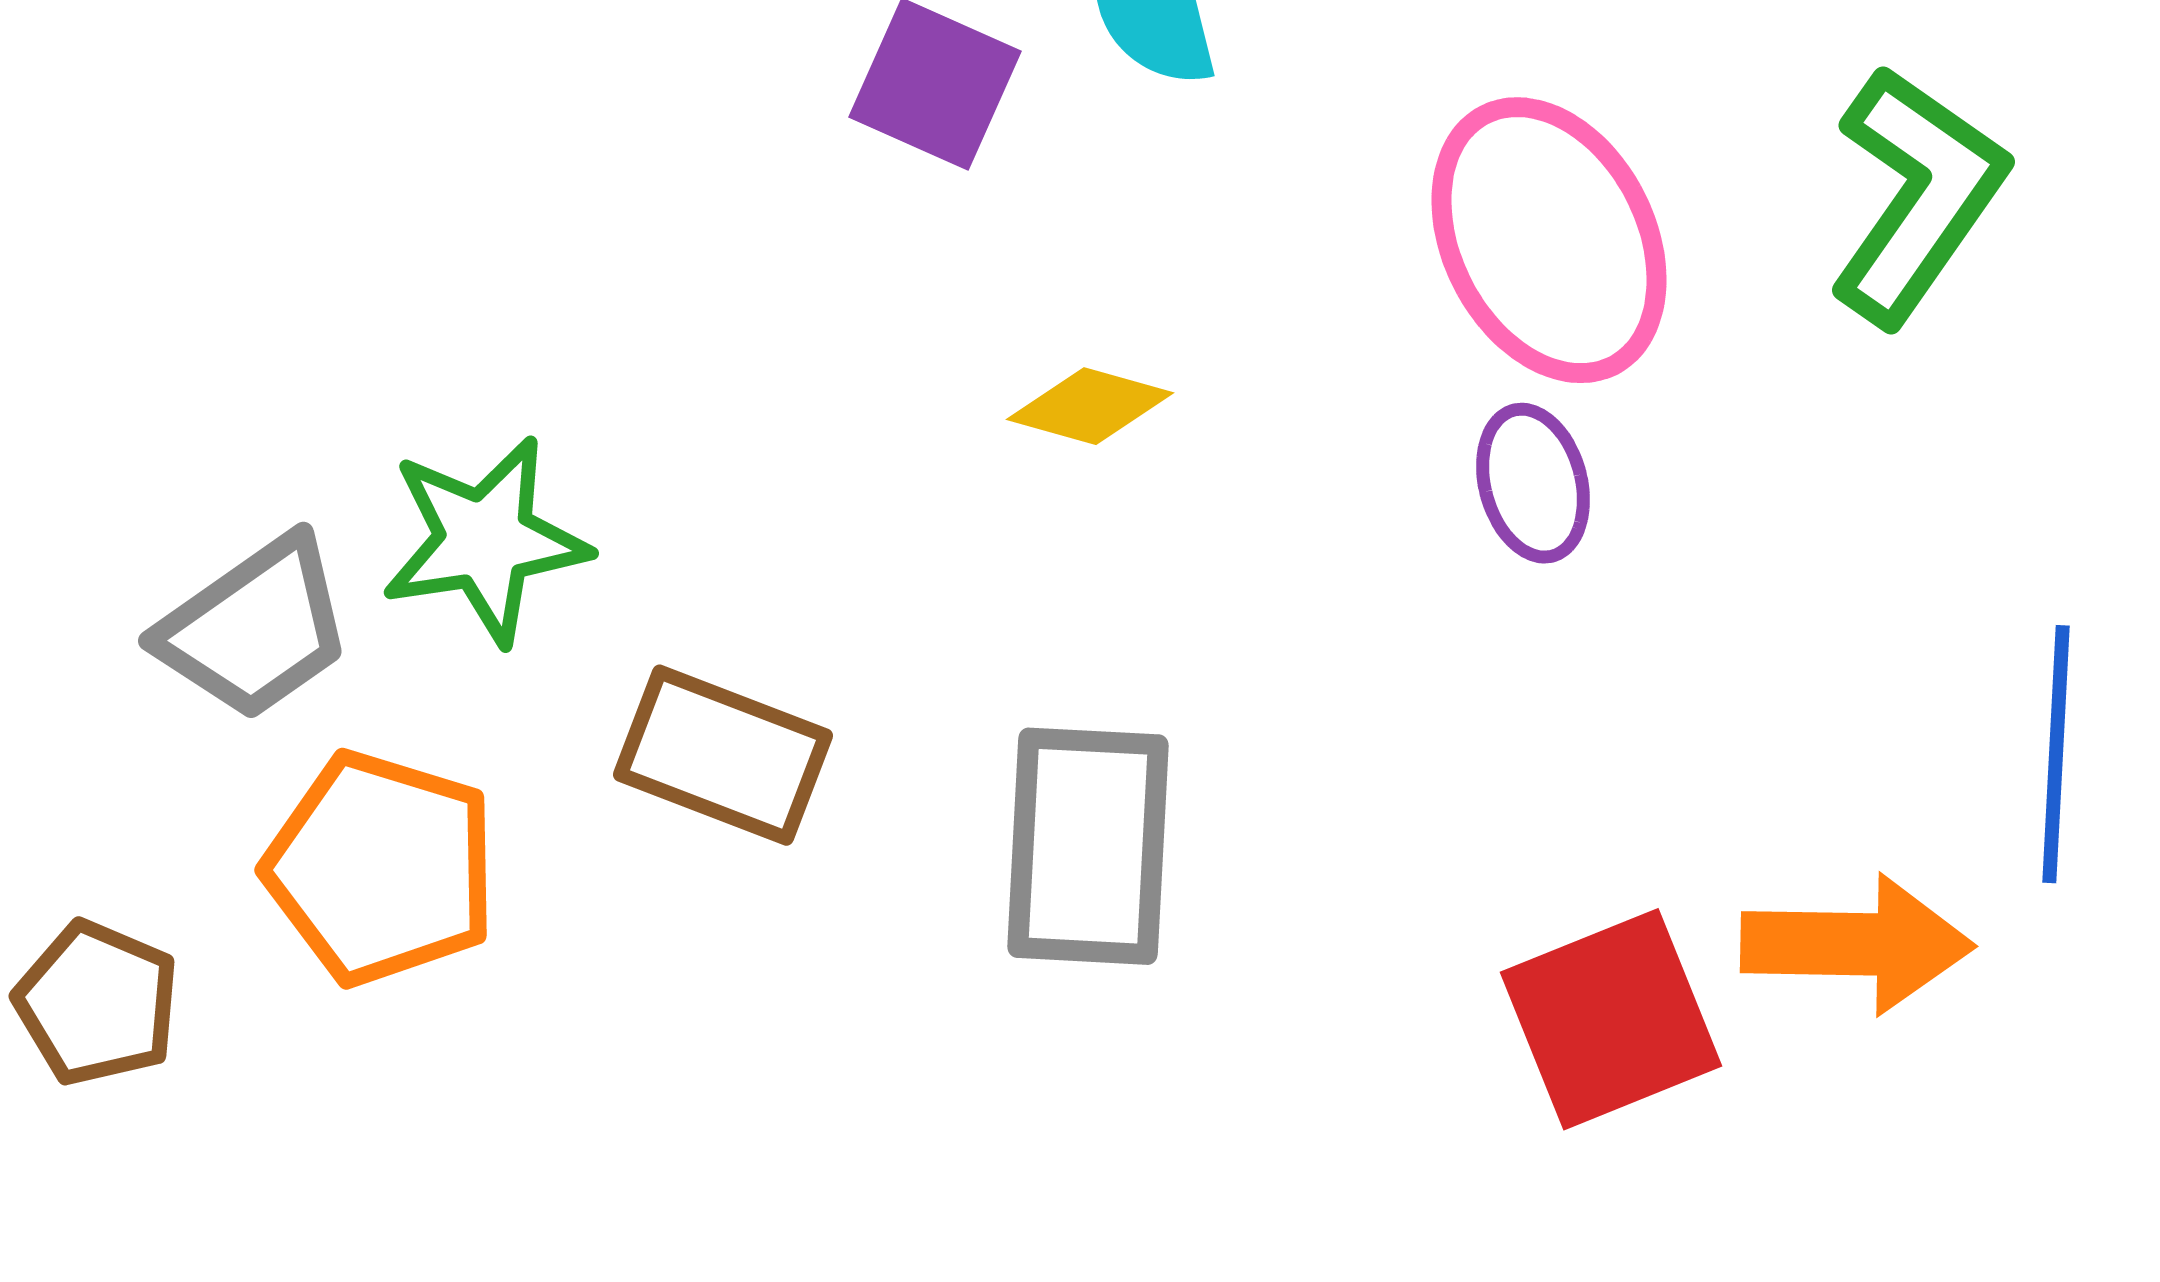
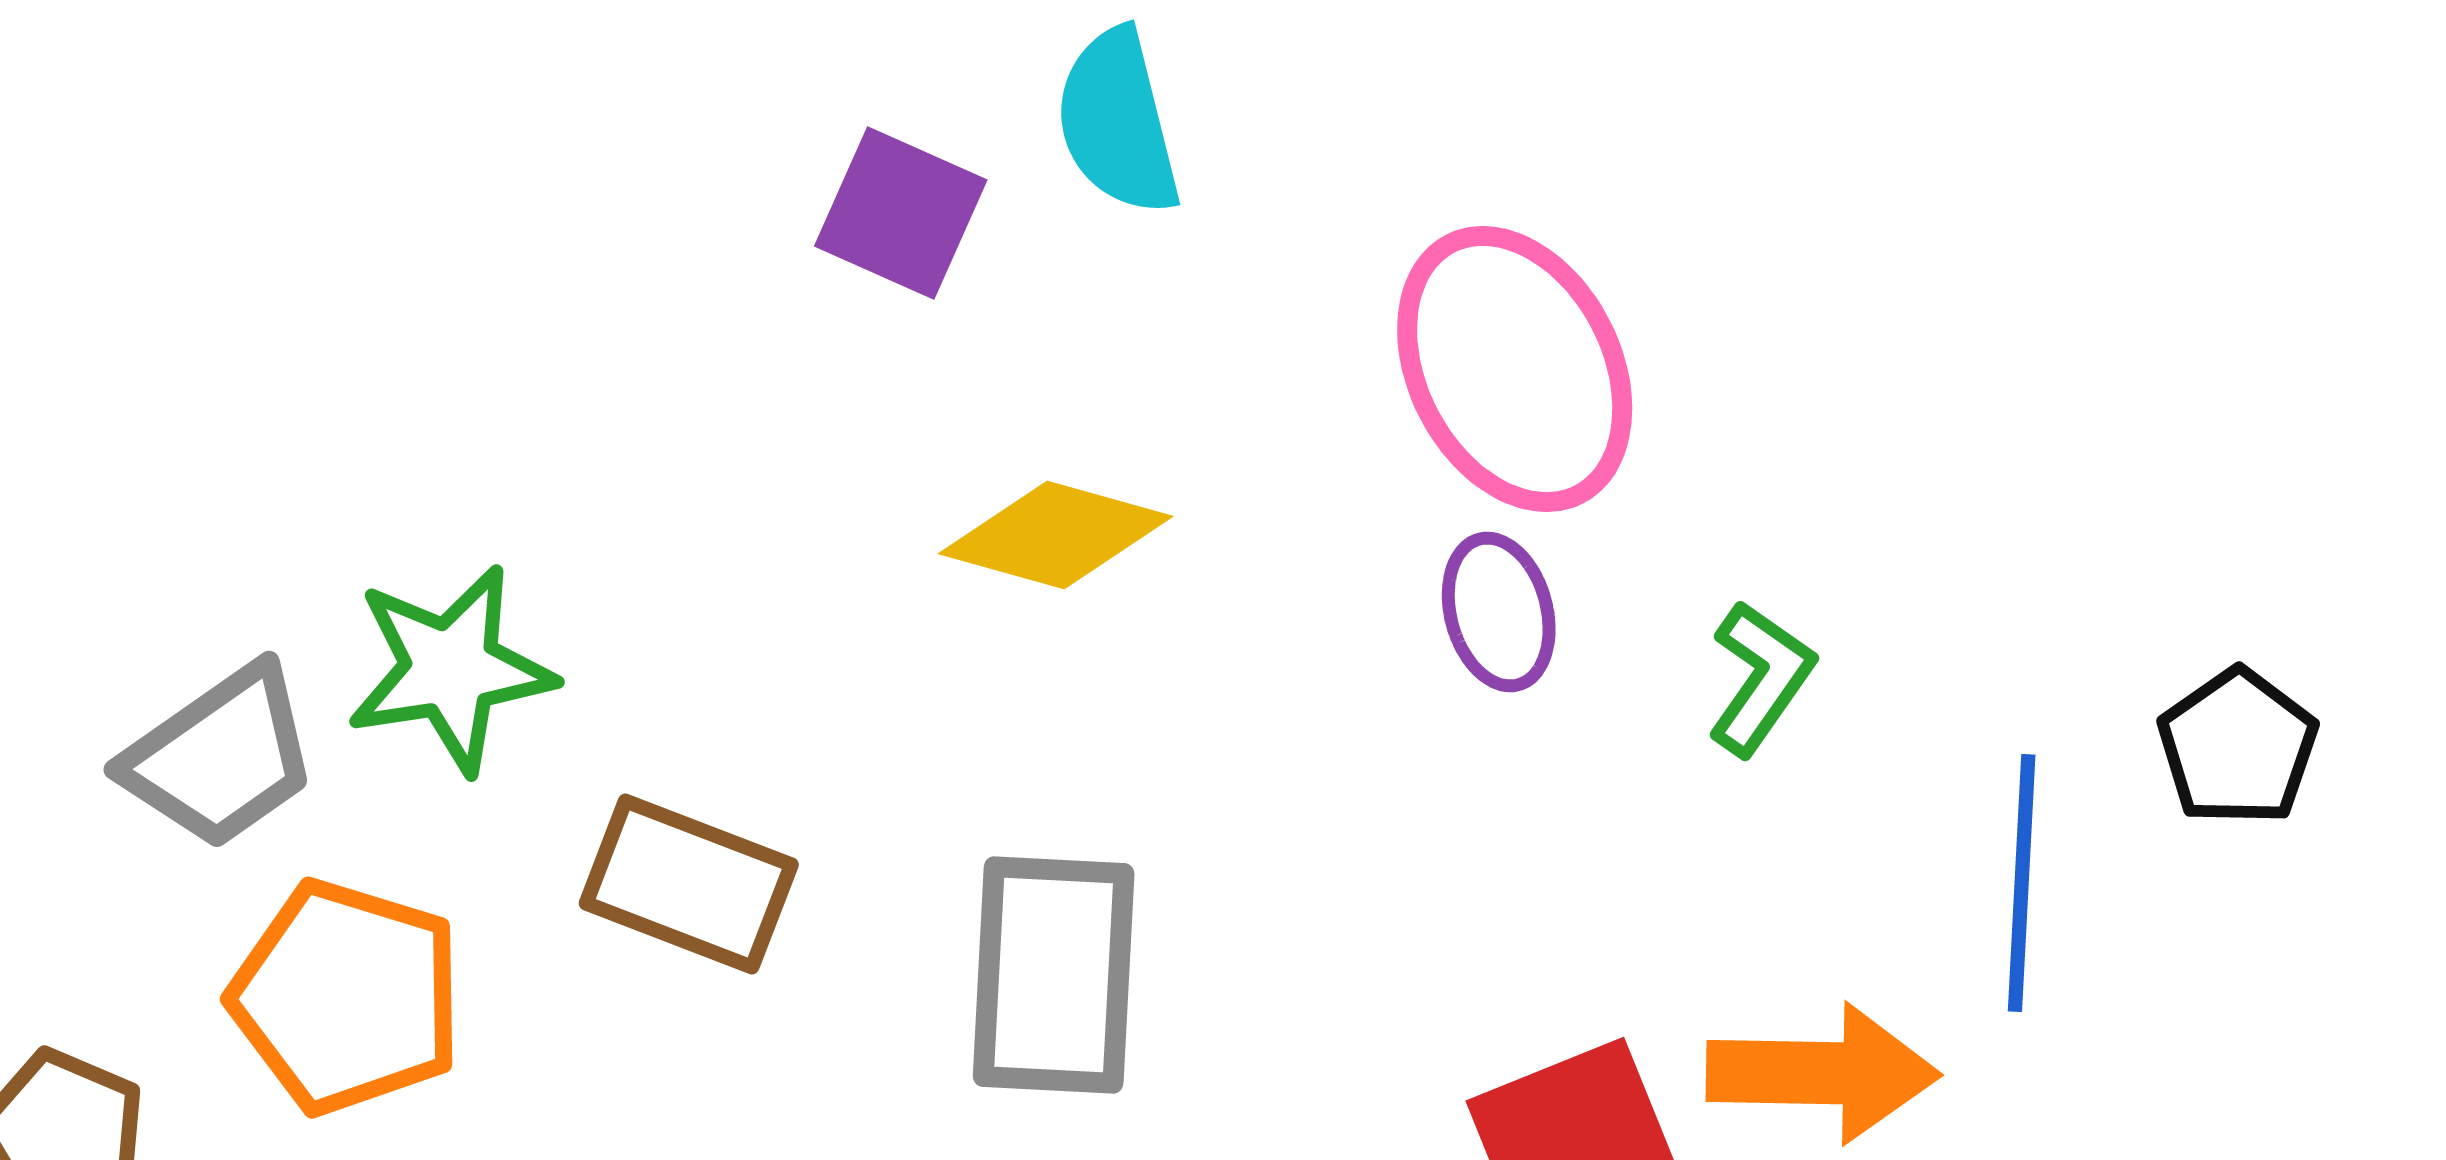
green L-shape: (1917, 195) -> (1761, 678), moved, size x0.6
yellow diamond: (1090, 406) -> (1056, 535), size x1.4

